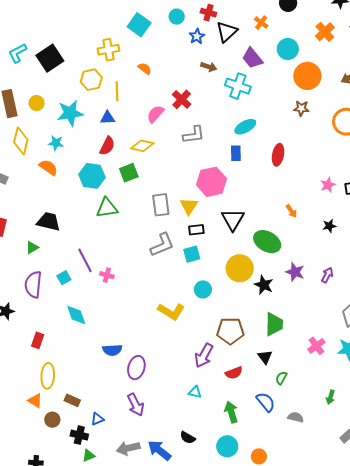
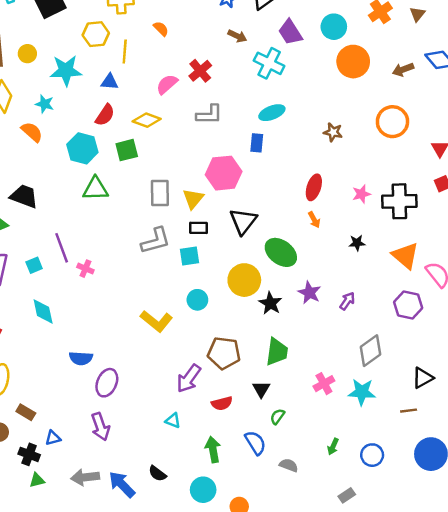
brown star: (301, 108) -> (333, 132), moved
red ellipse: (278, 155) -> (314, 187), moved

